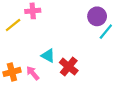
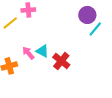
pink arrow: (33, 73) -> (28, 53), moved

